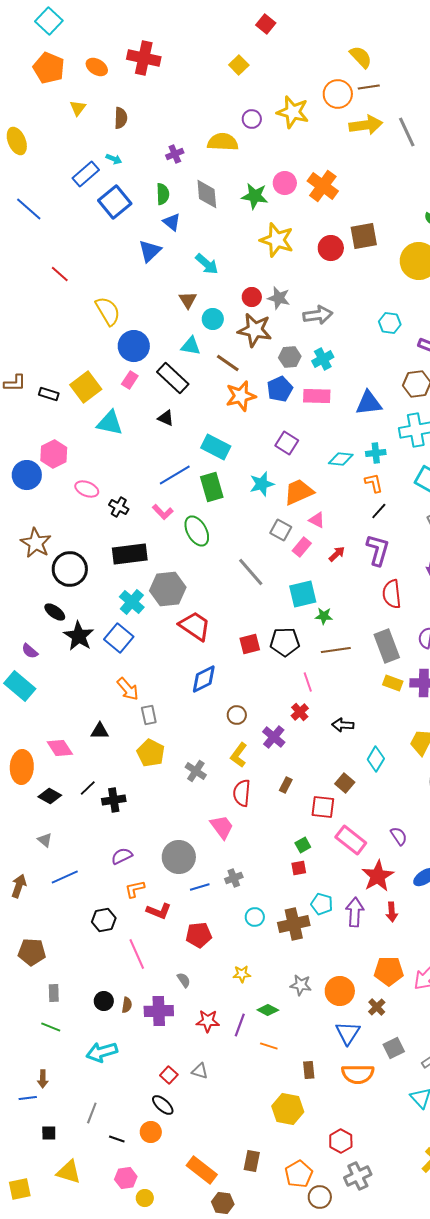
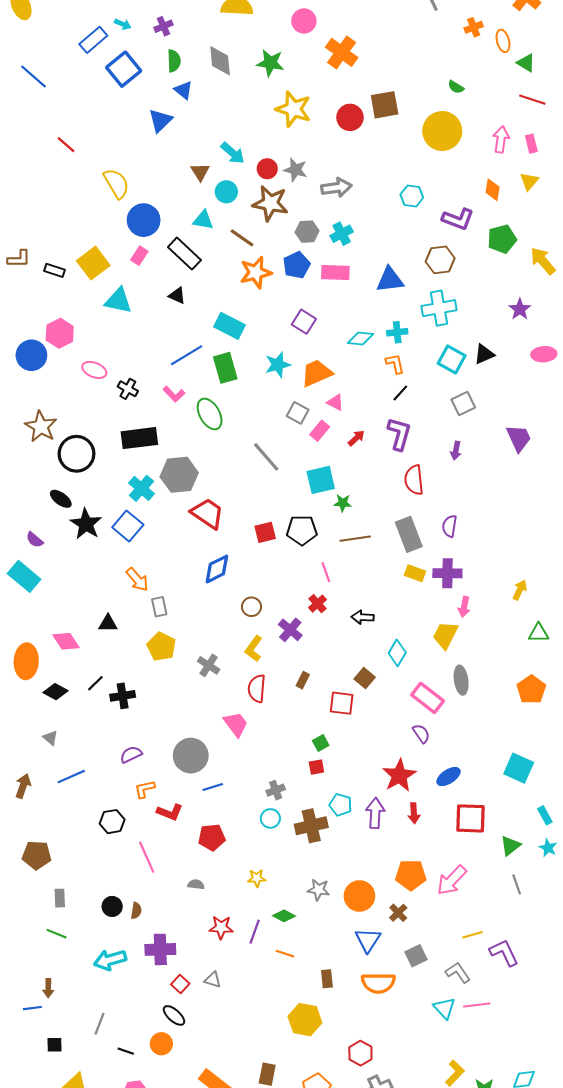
purple cross: (175, 154) -> (163, 26), moved
pink circle: (285, 183) -> (304, 21), moved
cyan arrow: (207, 264) -> (233, 153), moved
pink rectangle: (351, 840) -> (428, 698), moved
gray cross: (234, 878) -> (276, 790), moved
gray semicircle: (184, 980) -> (196, 884), turned -49
purple cross: (159, 1011) -> (160, 949), moved

